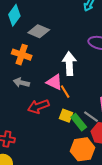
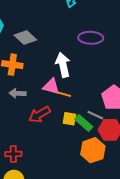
gray diamond: (39, 31) -> (25, 38), turned 30
orange line: (65, 92) -> (64, 94), turned -32

